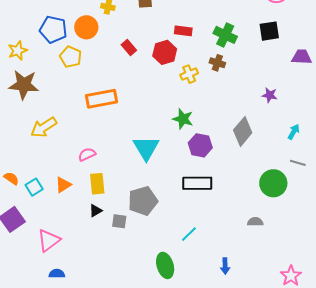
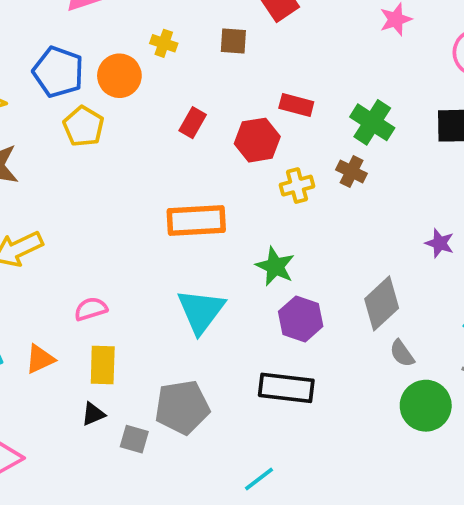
red rectangle: (129, 47) -> (193, 123), turned 63
orange rectangle: (101, 99) -> (196, 220), moved
gray semicircle: (255, 222) -> (402, 353), moved, turned -133

